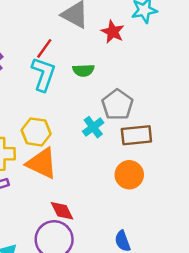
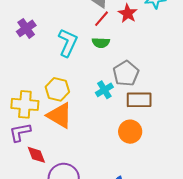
red line: (44, 48) -> (101, 19), moved
red diamond: (62, 211) -> (36, 155), moved

